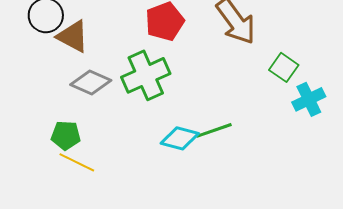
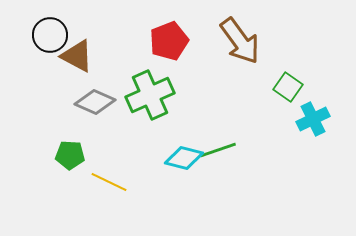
yellow line: (77, 162) -> (109, 182), moved

